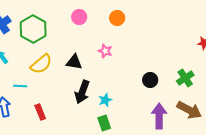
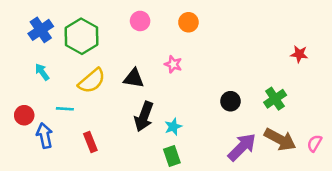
purple arrow: (159, 116) -> (242, 147), turned 45

